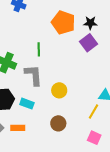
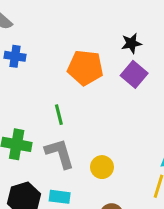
black star: (90, 23) -> (131, 43), moved
purple square: (89, 43) -> (134, 74), moved

